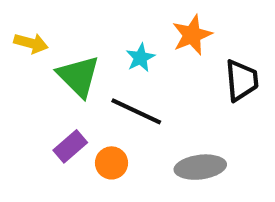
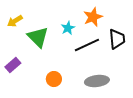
yellow arrow: (31, 43) -> (15, 21), turned 133
black line: (136, 111) -> (87, 45), moved, turned -50
purple rectangle: (70, 146) -> (13, 65), moved

